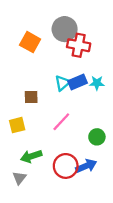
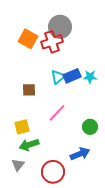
red cross: (79, 45) -> (52, 42), moved, turned -30
yellow square: (17, 125) -> (22, 127), moved
red circle: (66, 166) -> (53, 172), moved

